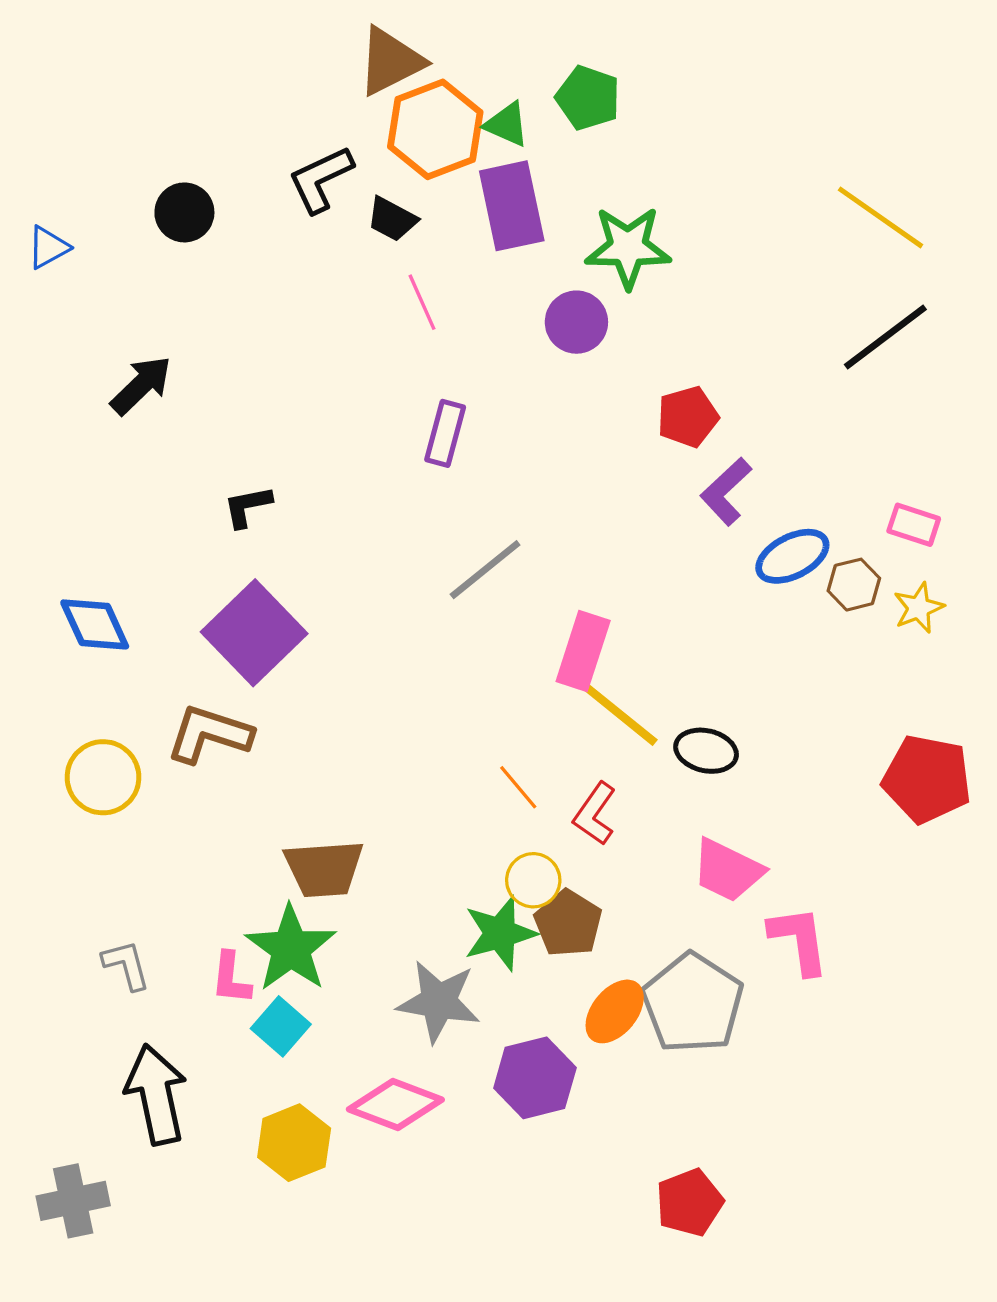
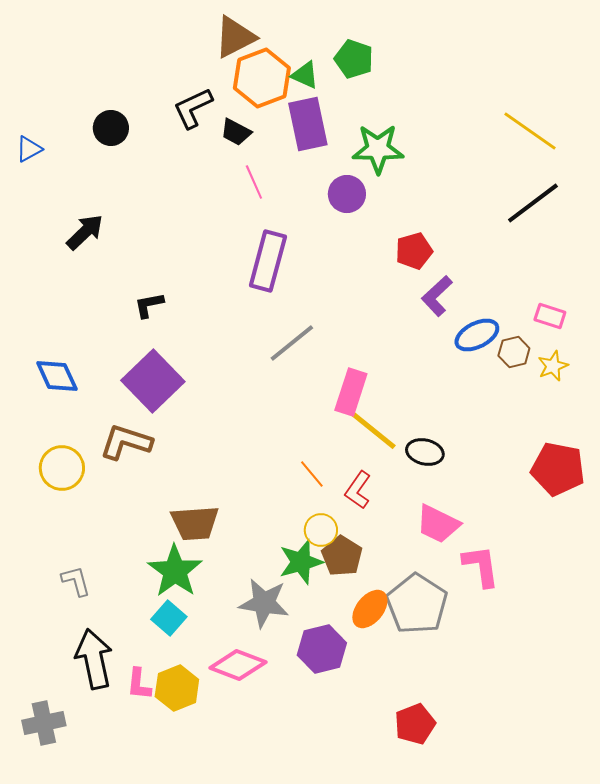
purple rectangle: (445, 433) -> (268, 261), size x1.5
pink L-shape: (231, 978) -> (139, 684), moved

